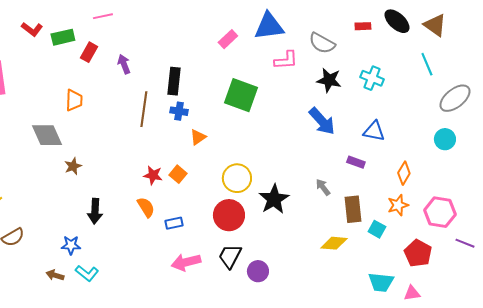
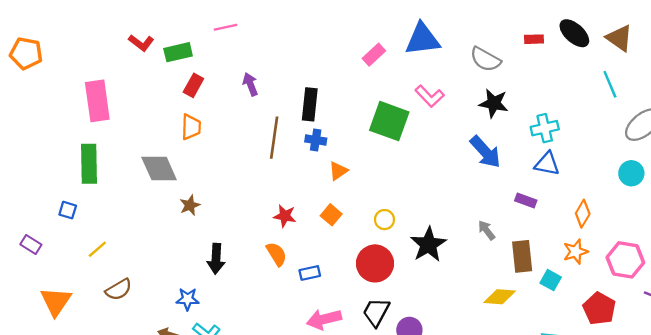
red rectangle: (89, 52) -> (193, 85), moved
pink L-shape: (286, 60) -> (430, 96), moved, turned 50
cyan cross: (372, 78) -> (545, 128), moved, turned -35
orange square: (178, 174) -> (331, 215), moved
yellow circle: (237, 178) -> (384, 220), size x0.6

